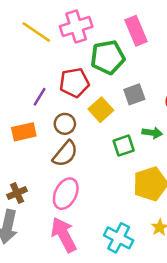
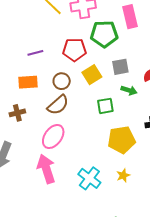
purple line: (40, 97) -> (35, 53), moved, turned 35
green arrow: (152, 133) -> (129, 90), moved
brown cross: (17, 193) -> (17, 113), moved

